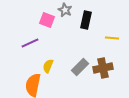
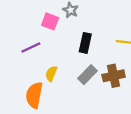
black rectangle: (86, 20) -> (85, 43), moved

